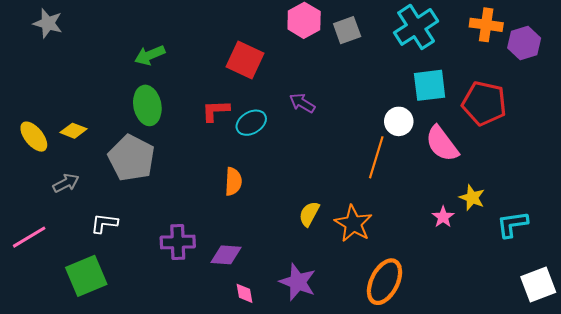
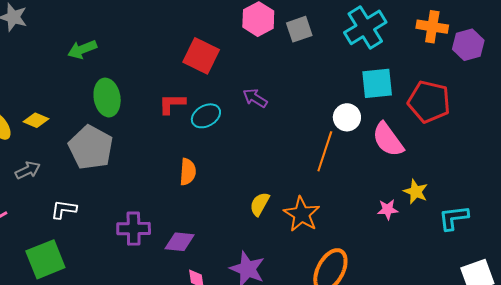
green arrow: (150, 55) -> (82, 49), moved
pink star: (443, 217) -> (388, 209), turned 30

